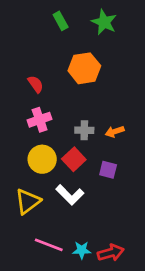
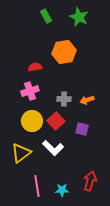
red semicircle: (36, 84) -> (35, 67), moved, turned -64
pink line: (49, 245) -> (37, 186), turned 60
red arrow: (111, 253) -> (90, 181), moved, turned -60

